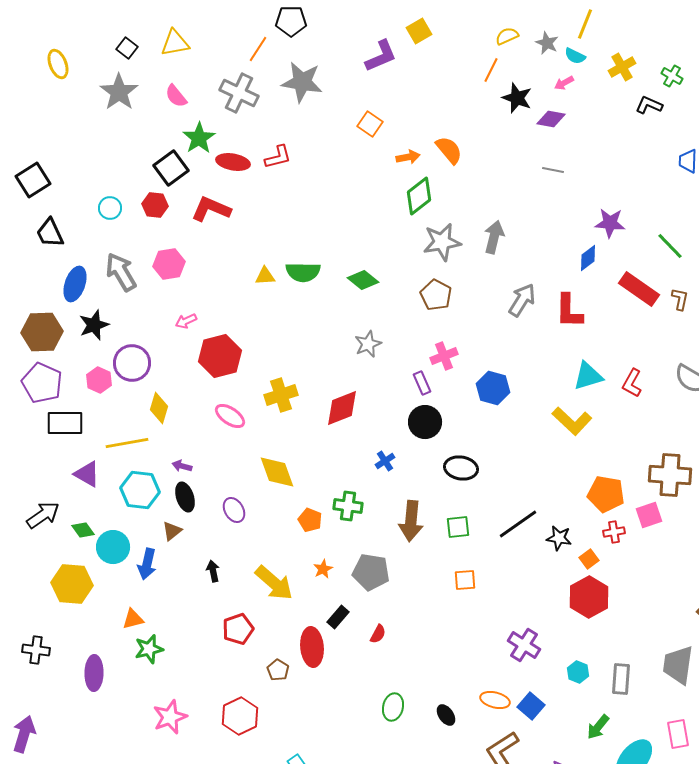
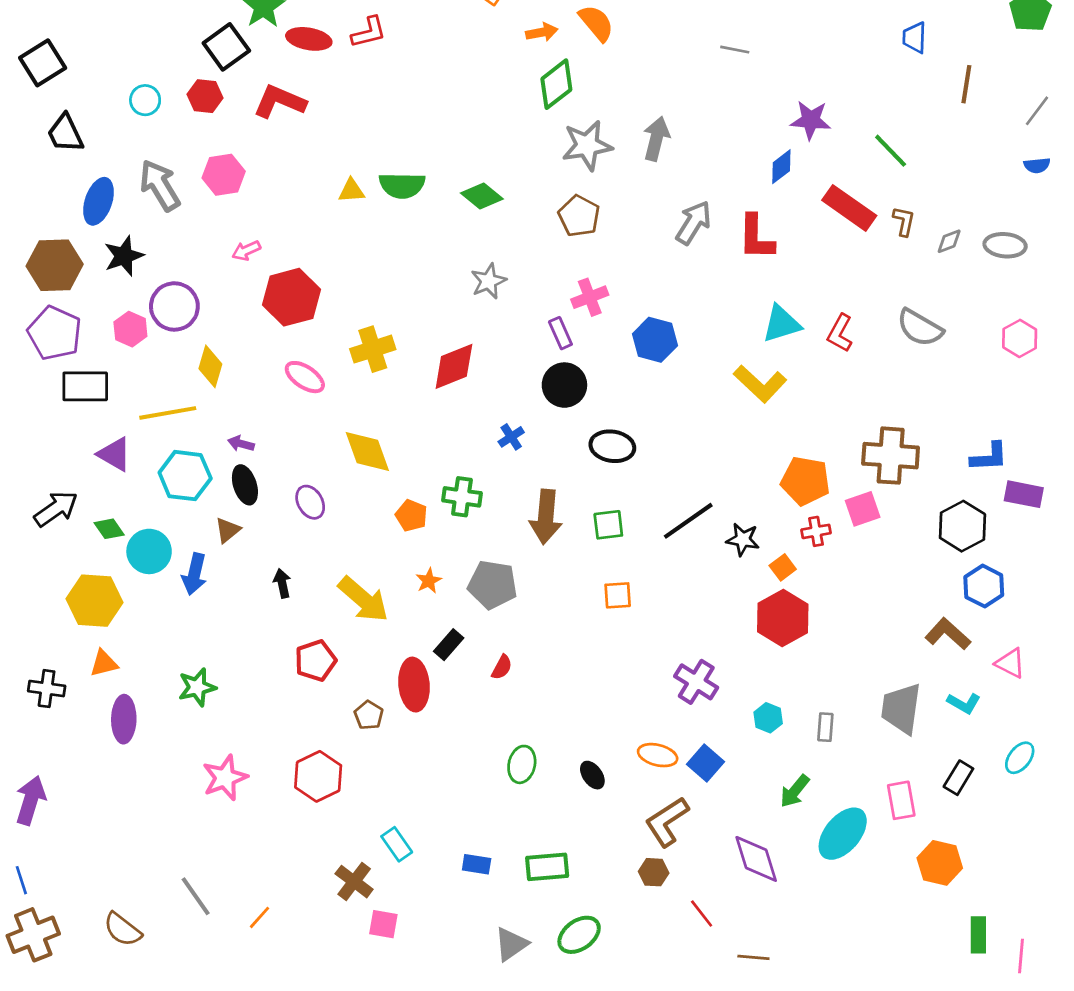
orange triangle: (133, 619) -> (104, 663), moved
gray rectangle: (621, 679) -> (825, 727), size x0.7

